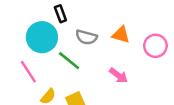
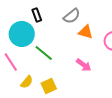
gray semicircle: (86, 37) -> (72, 16), moved, turned -54

